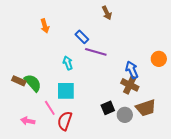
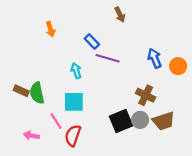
blue arrow: (132, 70) -> (155, 58), moved
green semicircle: (33, 83) -> (37, 93), turned -150
black square: (108, 108) -> (121, 121), size x1.5
gray circle: (125, 115) -> (140, 120), moved

